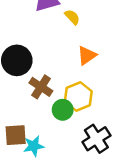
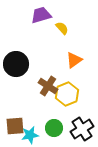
brown cross: (41, 87) -> (48, 86), moved
green circle: (63, 110) -> (54, 128), moved

